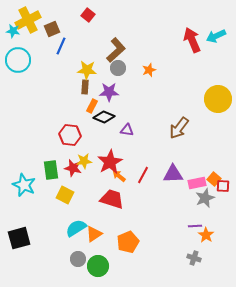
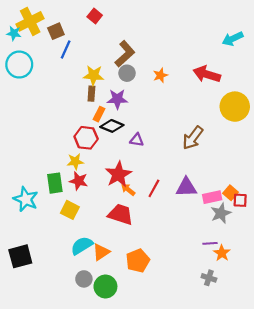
red arrow: (192, 40) -> (207, 74), moved, turned -50
red hexagon: (70, 135) -> (86, 138), moved
yellow star: (84, 161) -> (75, 162), moved

